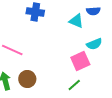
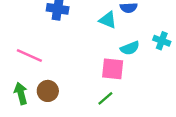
pink square: (80, 61) -> (113, 69), turned 30

